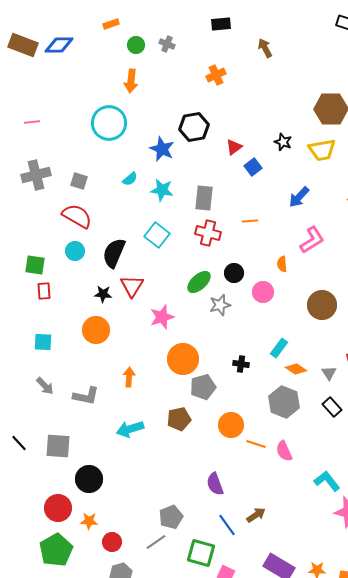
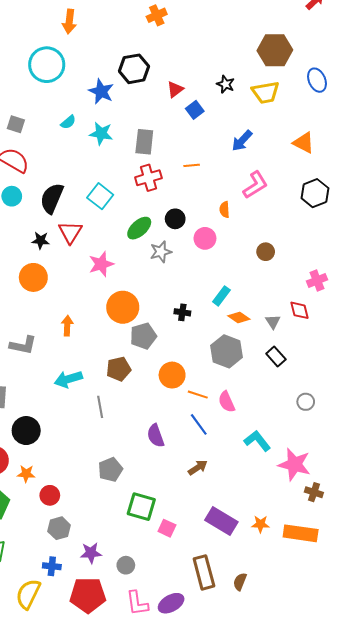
red cross: (208, 233) -> (148, 178), turned -30
cyan square: (157, 235) -> (100, 196), moved
brown circle: (322, 305) -> (266, 252), size x0.6
cyan L-shape: (327, 481) -> (257, 441), moved
blue line: (227, 525) -> (199, 424), moved
gray line: (156, 542) -> (100, 407), moved, turned -65

